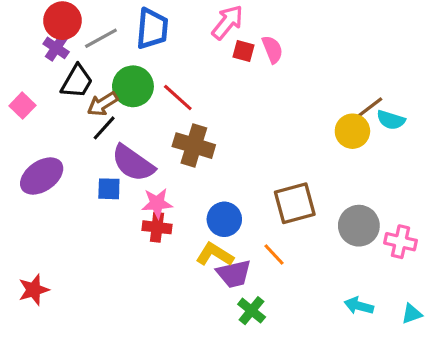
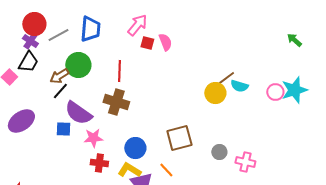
black trapezoid: (77, 81) -> (28, 62), moved
red line: (178, 98) -> (119, 71), moved, turned 50
gray circle: (359, 226) -> (219, 152), size x0.6
red cross: (157, 227) -> (99, 163), moved

